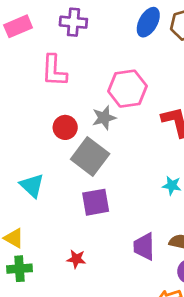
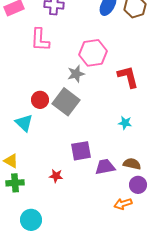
red circle: (65, 127) -> (40, 100), moved
purple square: (96, 202) -> (81, 151), moved
purple trapezoid: (144, 247) -> (105, 167), turned 80

